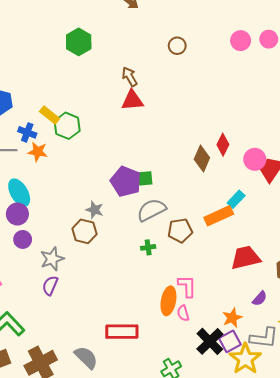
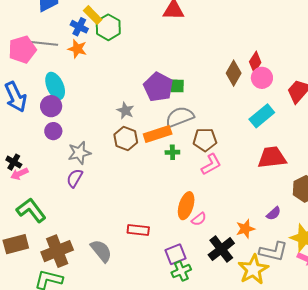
blue cross: (27, 132) -> (79, 27), moved
pink circle: (255, 159) -> (262, 78), moved
cyan rectangle: (236, 199) -> (262, 116), size x1.4
orange rectangle: (219, 216) -> (158, 134), moved
brown hexagon: (84, 231) -> (126, 139), moved
red trapezoid: (246, 258) -> (272, 157), moved
pink L-shape: (187, 286) -> (211, 164), moved, turned 55
pink semicircle: (183, 313) -> (199, 219), turned -119
red rectangle: (122, 332) -> (138, 230), size x0.7
purple square: (230, 341) -> (175, 254), moved

